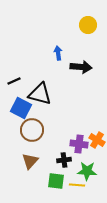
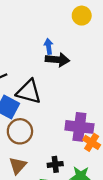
black arrow: (81, 67) -> (57, 60), moved
purple cross: (79, 144) -> (79, 127), moved, size x1.4

